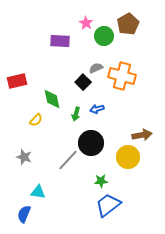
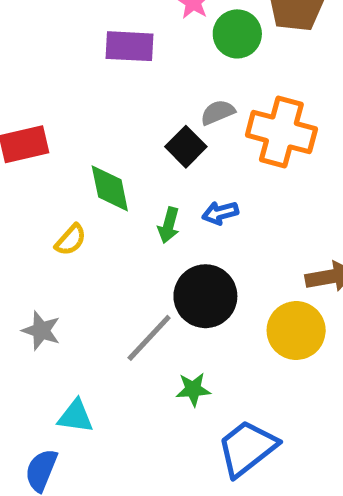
green star: (101, 181) -> (193, 389), moved

